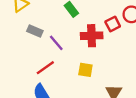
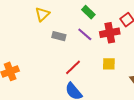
purple line: (56, 43) -> (85, 34), moved

